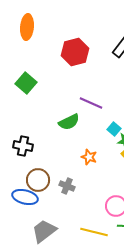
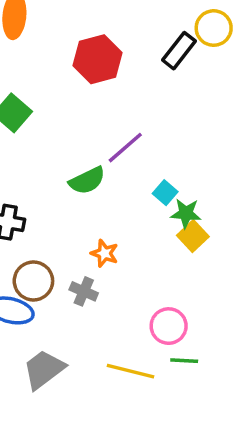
purple line: (91, 103) -> (125, 148), turned -65
orange star: (89, 157) -> (104, 253), moved

